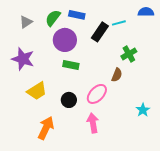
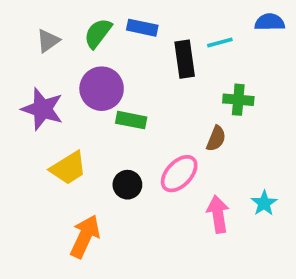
black rectangle: (100, 32) -> (185, 59), turned -42
purple circle: (65, 40) -> (102, 89), moved
green cross: (129, 54) -> (238, 100), turned 35
pink arrow: (93, 123) -> (218, 214), moved

